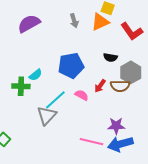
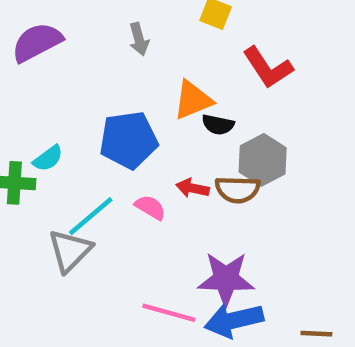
orange triangle: (100, 22) -> (193, 100), moved
red arrow: (100, 86) -> (192, 188), turned 64
purple star: (116, 126) -> (226, 279), size x1.4

